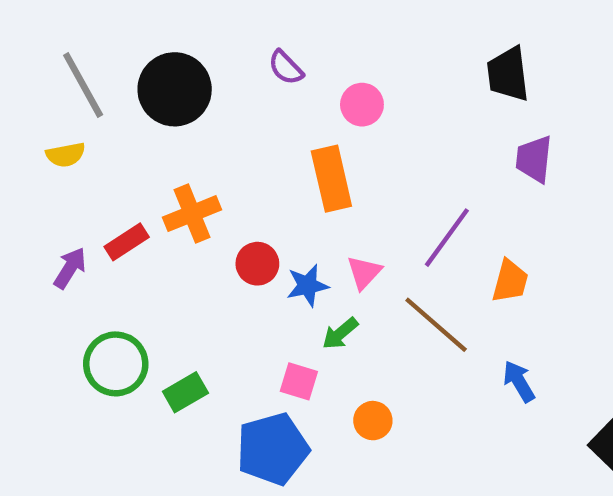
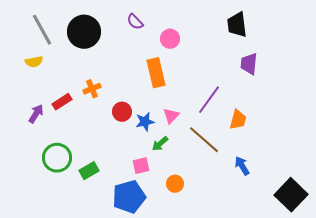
orange cross: (192, 214) -> (92, 89), size x0.7
pink square: (299, 381) -> (141, 166), turned -30

